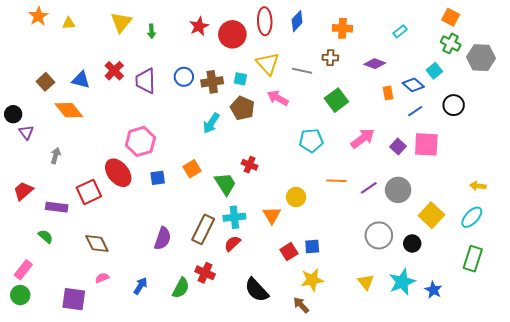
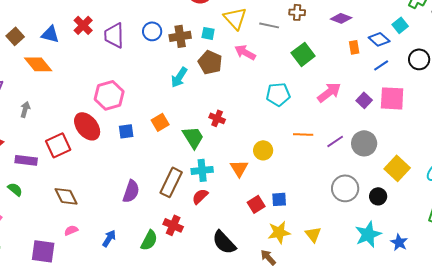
yellow triangle: (366, 282) -> (313, 234), moved

